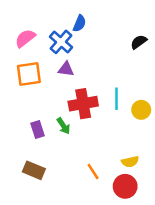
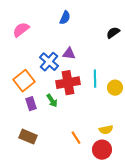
blue cross: (61, 42) -> (49, 62), moved
purple triangle: (66, 69) -> (69, 54), moved
orange square: (29, 74) -> (24, 81), moved, turned -30

